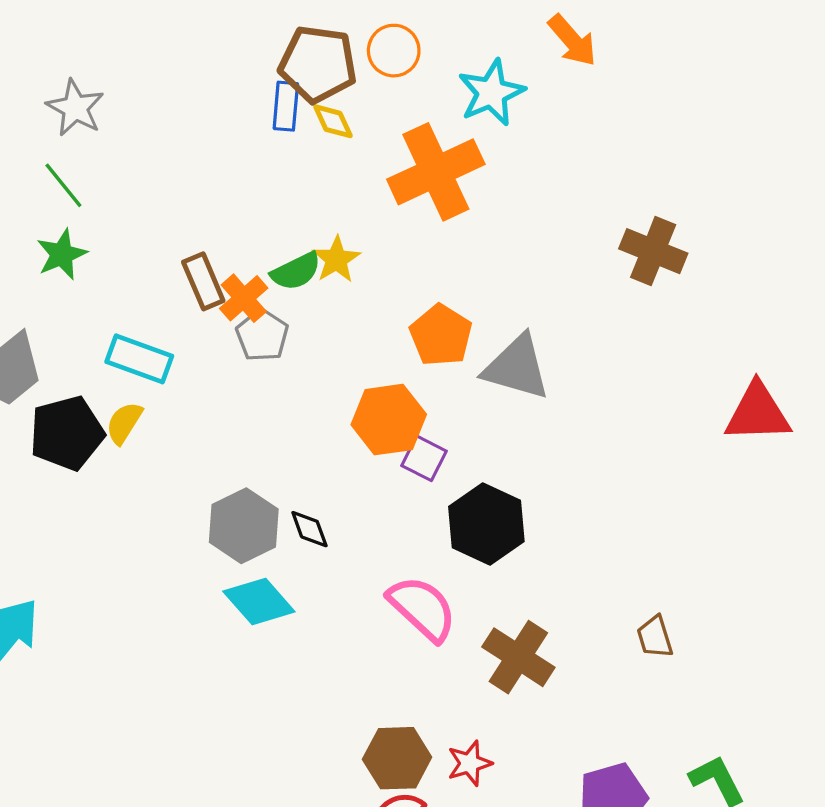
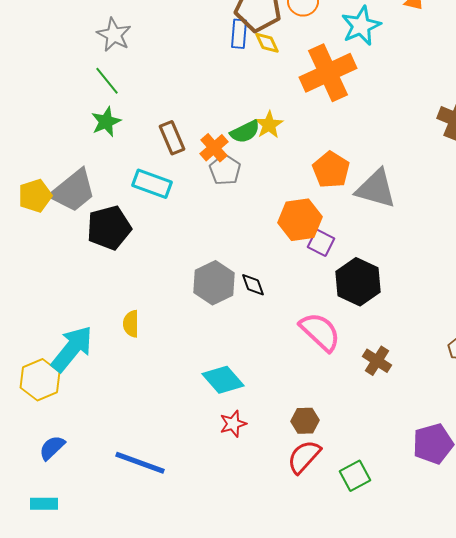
brown rectangle: (203, 281) -> (172, 138), moved
yellow semicircle: (124, 423) -> (131, 324), moved, turned -32
cyan diamond: (259, 602) -> (223, 380), moved
brown cross: (518, 657) -> (377, 361), size x0.7
brown hexagon: (397, 758) -> (305, 421), size x0.7
red star: (470, 763) -> (233, 424), moved

